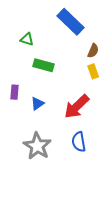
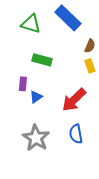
green triangle: (27, 39) -> (31, 24), moved, size x1.5
purple rectangle: (14, 92) -> (23, 84), moved

